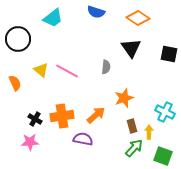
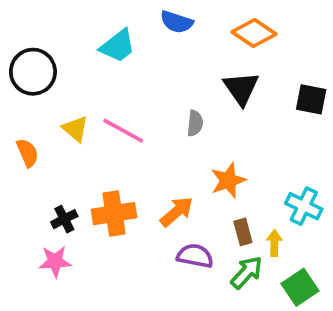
cyan trapezoid: (53, 18) -> (118, 46), moved
black cross: (35, 119) -> (64, 219), turned 32
purple semicircle: (83, 139) -> (195, 256), moved
green square: (163, 156) -> (300, 287), turned 36

